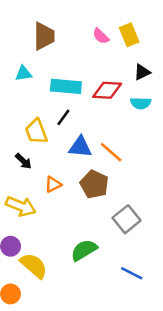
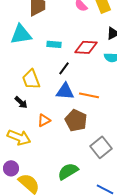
cyan triangle: (23, 73) -> (21, 34), size x1.6
cyan rectangle: (66, 86) -> (54, 44), size x0.6
black line: (63, 117) -> (64, 68), moved
orange line: (111, 152) -> (89, 95), turned -30

